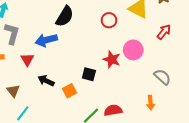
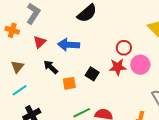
red circle: (109, 20) -> (124, 48), moved
blue arrow: (46, 40) -> (69, 45), moved
red star: (112, 59) -> (118, 67), turned 30

